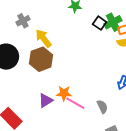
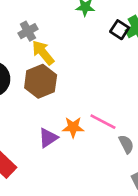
gray cross: (23, 21) -> (28, 31), moved
pink line: (75, 103) -> (103, 122), moved

